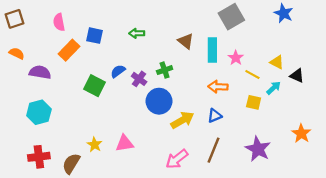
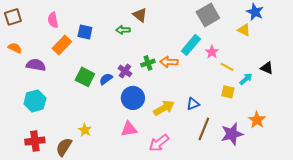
brown triangle: (186, 41) -> (140, 15), moved
cyan rectangle: (212, 50) -> (191, 45), turned 40
yellow triangle: (277, 62) -> (244, 30), moved
blue semicircle: (118, 71) -> (106, 79), moved
orange arrow: (218, 87) -> (169, 62), moved
blue circle: (159, 101) -> (133, 98), moved
orange star: (301, 133) -> (257, 120), moved
pink triangle: (125, 143) -> (129, 129), moved
purple star: (258, 149) -> (232, 134), turned 30
brown line: (214, 150) -> (204, 129), moved

